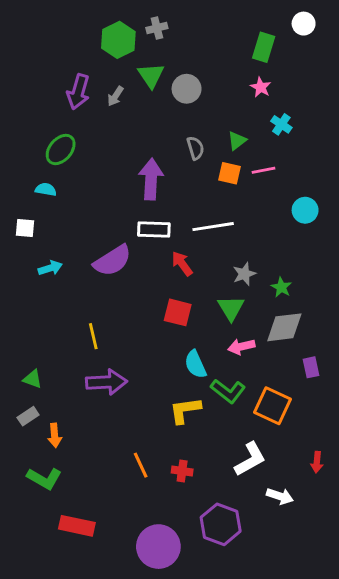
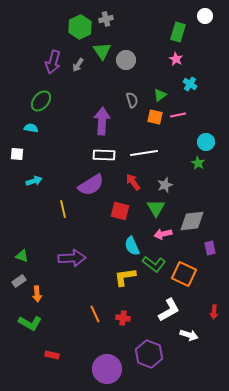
purple semicircle: (112, 261) -> (91, 185), moved
red arrow: (182, 264) -> (133, 182), moved
green star: (281, 287) -> (198, 163), moved
yellow line: (93, 336) -> (63, 209), moved
red rectangle: (77, 526) -> (52, 355), size x0.6

